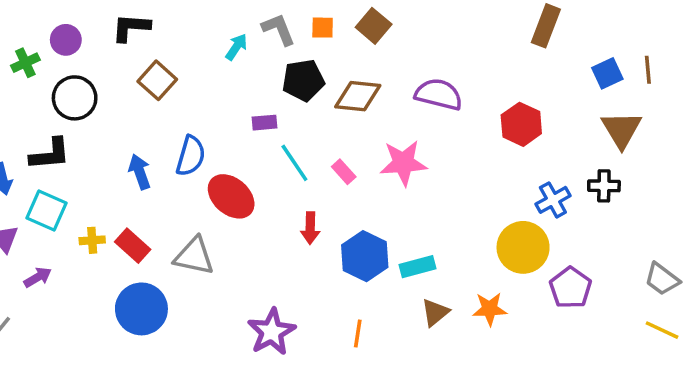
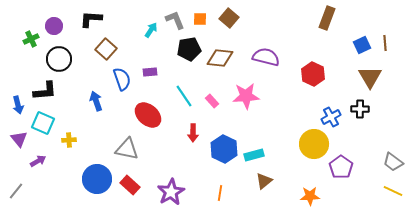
purple rectangle: (265, 123) -> (150, 72), moved
blue semicircle: (191, 156) -> (122, 79), moved, turned -35
red rectangle: (133, 246) -> (130, 185), moved
orange star: (490, 309) -> (310, 196), moved

